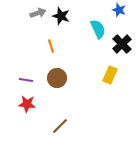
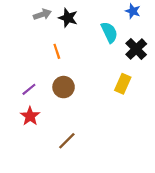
purple line: (26, 80) -> (29, 89), turned -48
red star: (27, 104) -> (30, 116), turned 30

